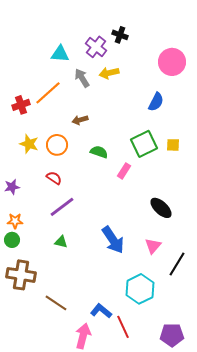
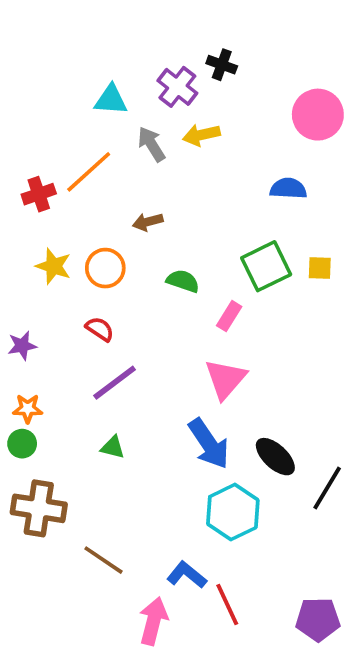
blue semicircle: (156, 102) -> (288, 189), turned -114
black ellipse: (161, 208) -> (275, 457), moved
pink triangle: (153, 246) -> (225, 379), moved, size x1.4
cyan hexagon: (140, 289) -> (233, 512), moved

